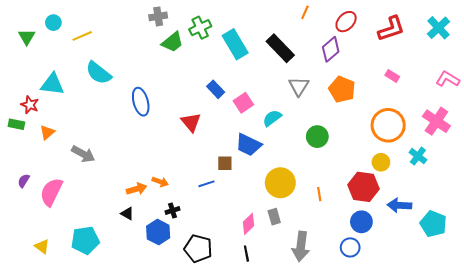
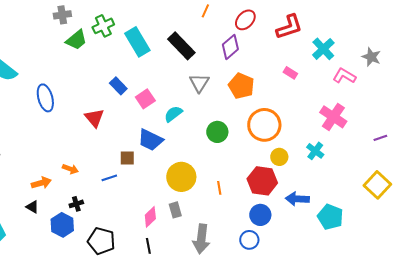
cyan cross: (438, 28) -> (323, 49), moved
orange circle: (388, 125) -> (264, 125), moved
orange arrow: (160, 182) -> (70, 169), moved

